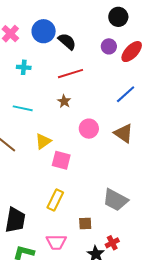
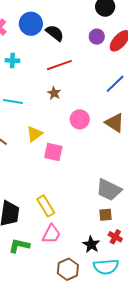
yellow rectangle: (55, 200) -> (46, 206), moved, turned -55
brown square: (85, 223) -> (106, 215), moved
pink trapezoid: (56, 242) -> (51, 234), turned -60
red cross: (112, 243) -> (115, 237), moved, turned -32

